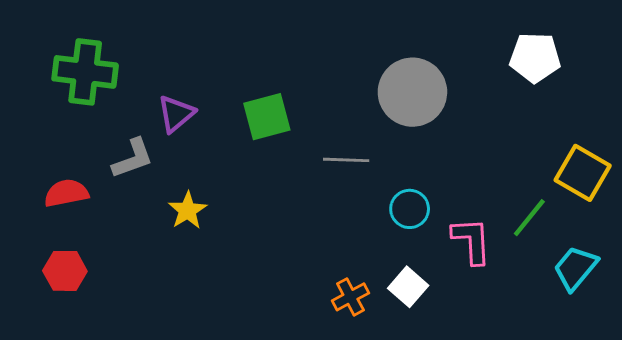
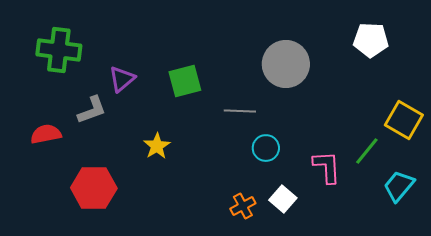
cyan circle: (410, 209) -> (266, 148), moved
yellow star: (187, 210) -> (157, 146), moved
red hexagon: (65, 271) -> (94, 188), moved, size x1.5

